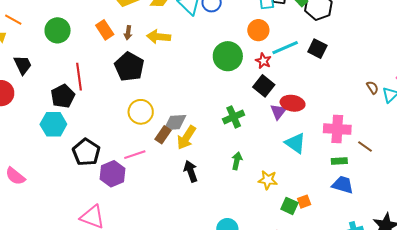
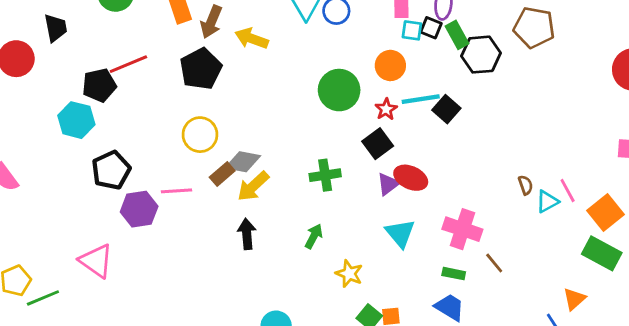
brown arrow: (128, 33) -> (211, 22), size x1.6
black square: (317, 49) -> (446, 109), moved
red line: (79, 77) -> (128, 64), turned 60

